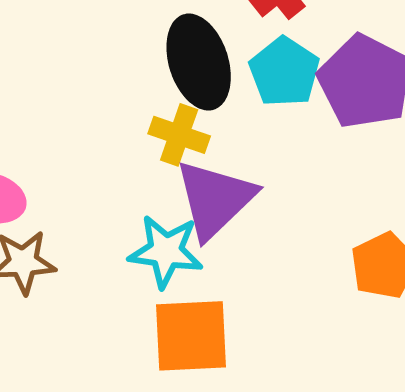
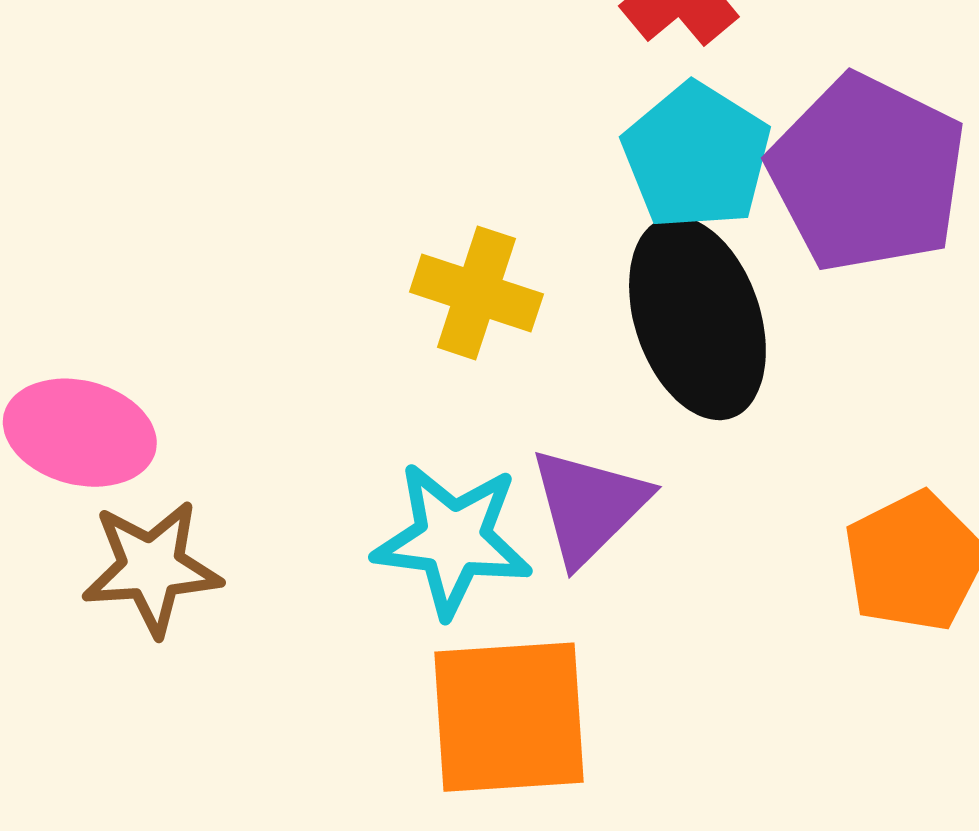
black ellipse: (199, 62) -> (697, 318), moved
purple triangle: (215, 199) -> (589, 506), moved, size x0.7

